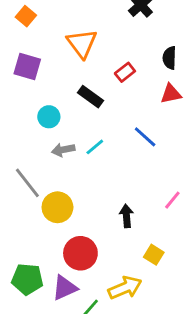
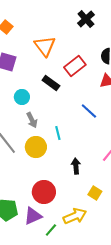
red rectangle: (125, 72) -> (75, 66), size x1.5
cyan line: (95, 147) -> (58, 133), moved, turned -64
gray arrow: (63, 150) -> (32, 120), turned -105
yellow circle: (57, 207) -> (36, 147), moved

